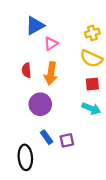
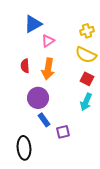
red square: (92, 84) -> (87, 79), turned 32
cyan arrow: (91, 108) -> (86, 102), turned 90
blue rectangle: (47, 137) -> (44, 120), moved

